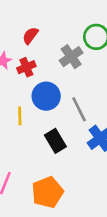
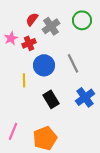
gray cross: (71, 57) -> (51, 26), moved
gray line: (79, 109) -> (73, 63), moved

